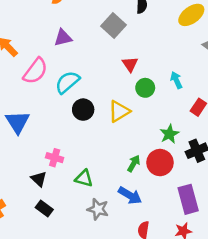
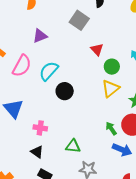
yellow triangle: (119, 111) -> (111, 89), moved
pink cross: (55, 158) -> (40, 128), moved
green arrow: (134, 163) -> (111, 129), turned -56
blue arrow: (130, 195) -> (122, 150), moved

